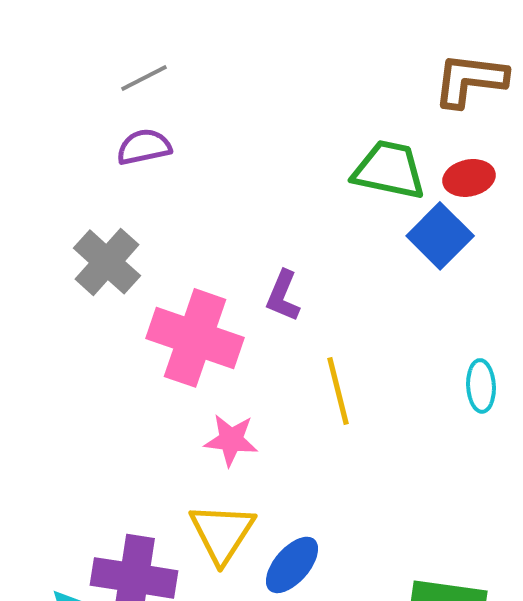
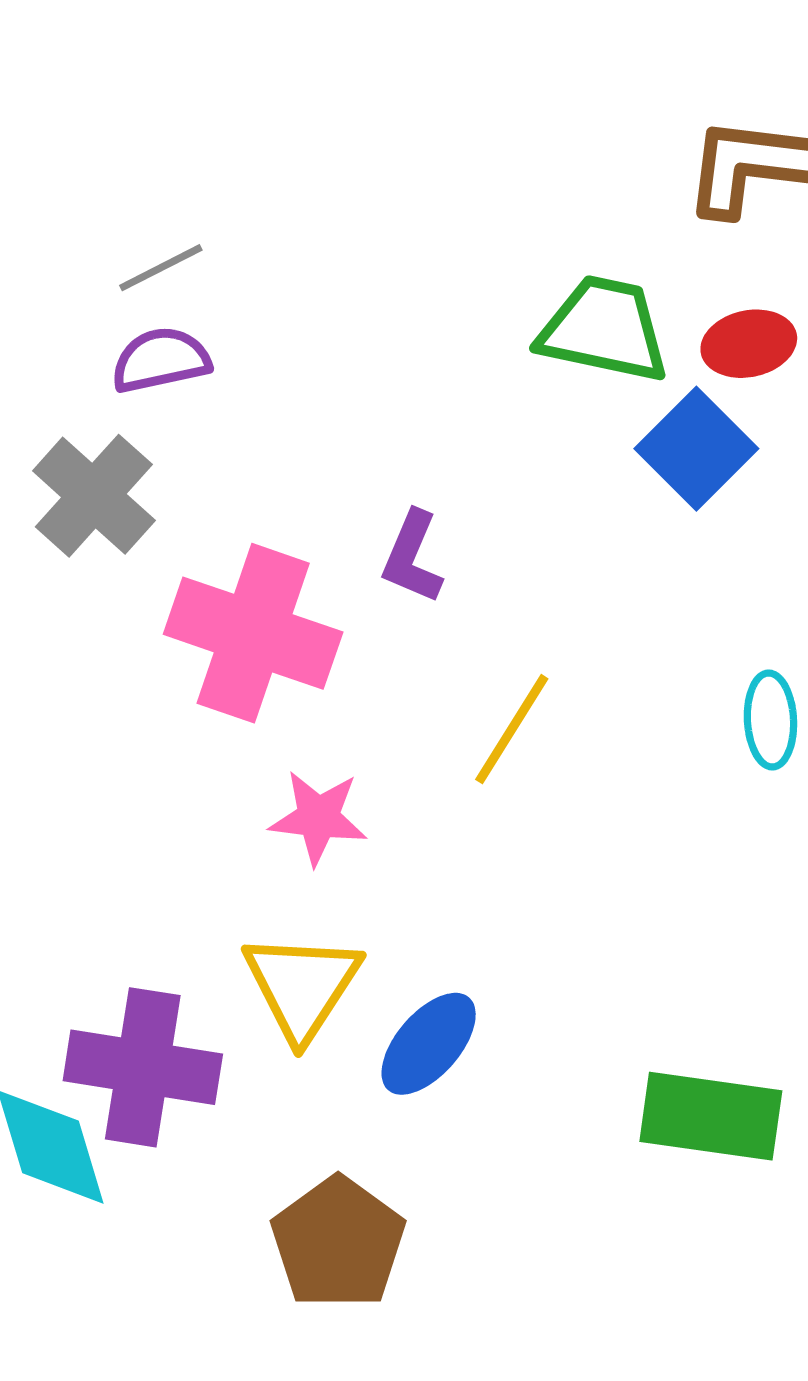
gray line: (144, 78) -> (161, 268), moved
purple semicircle: (144, 147) -> (161, 360), moved
yellow line: (338, 391) -> (512, 729), turned 46

